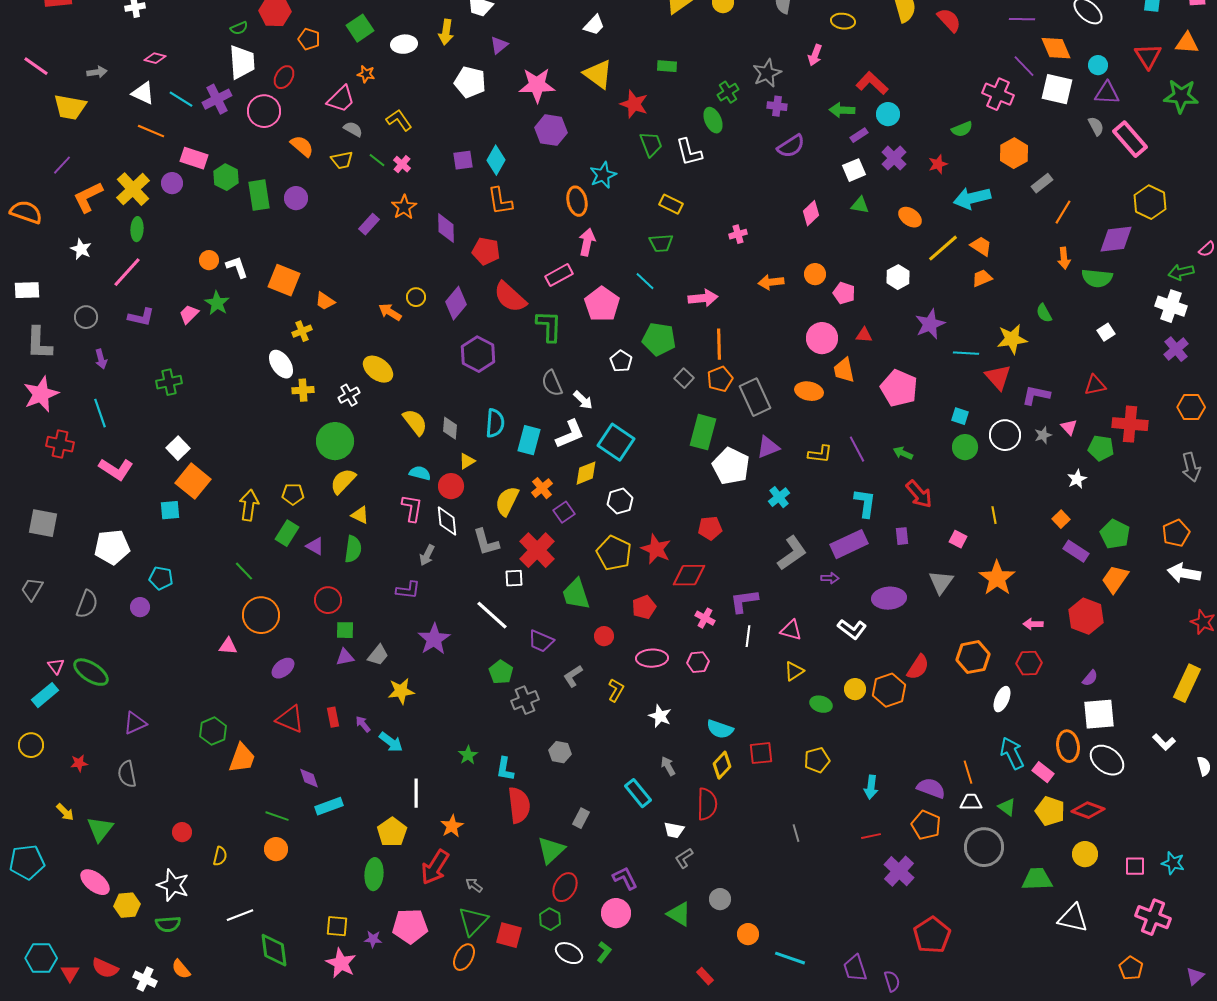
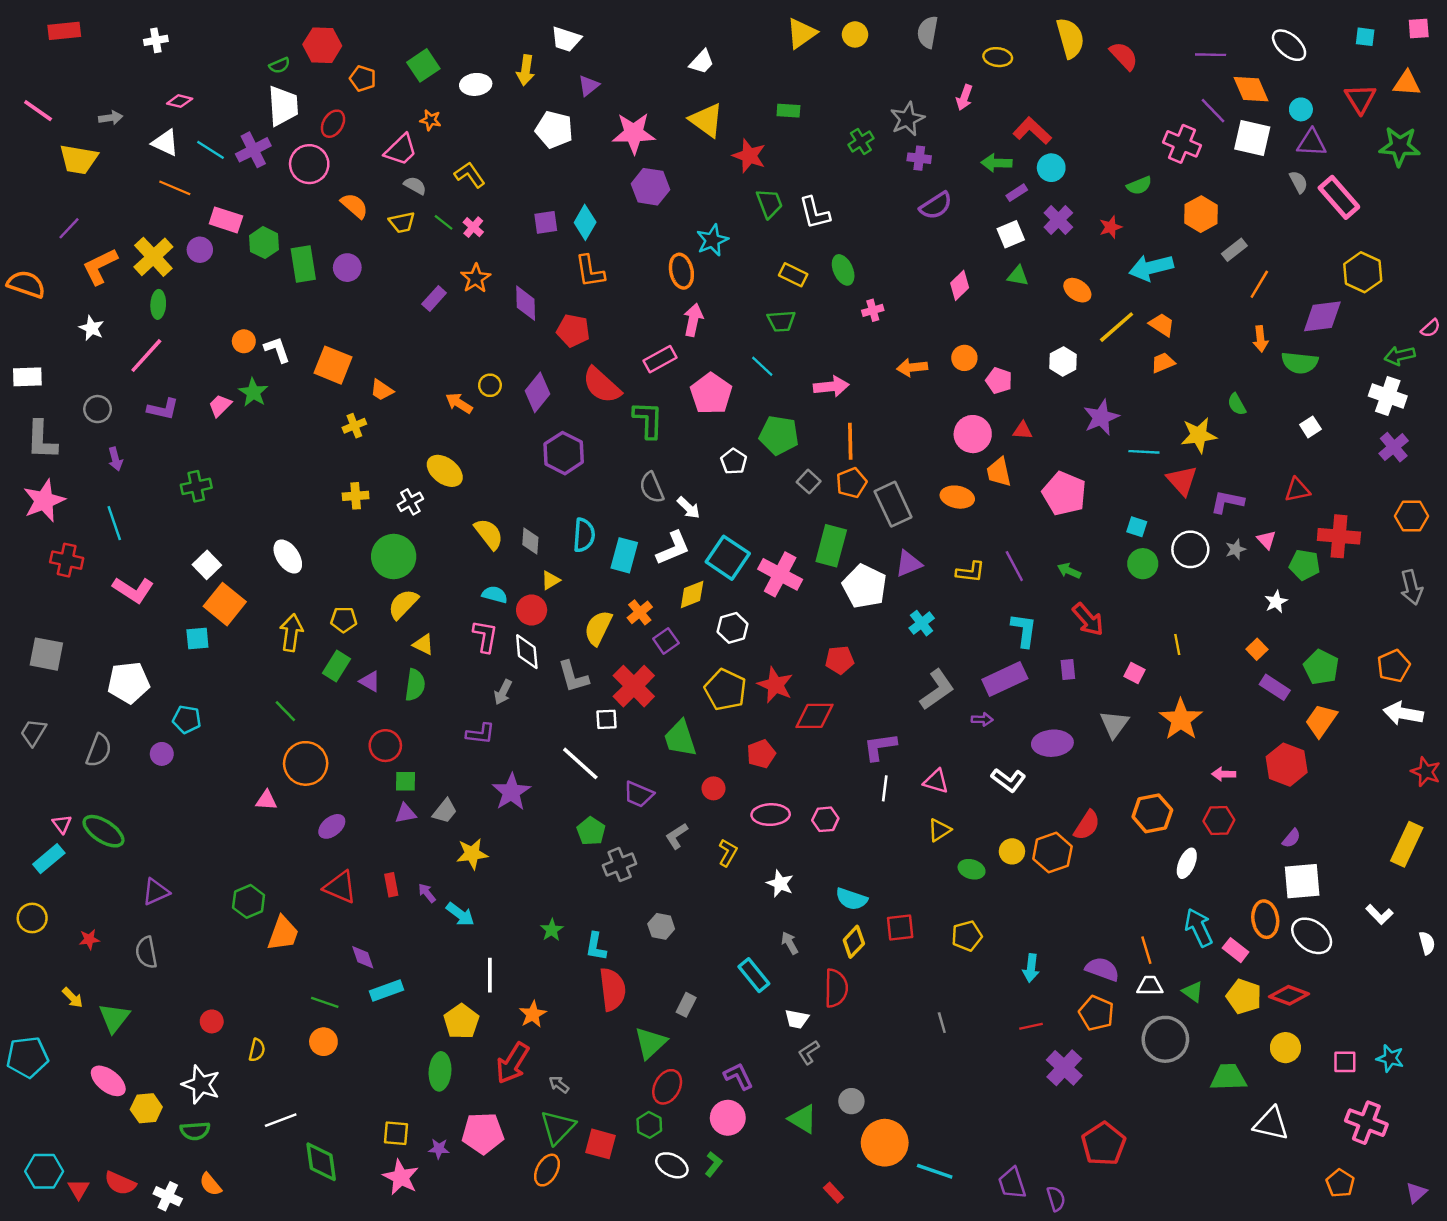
green ellipse: (713, 120) -> (843, 270), moved
white ellipse: (281, 364) -> (288, 557), moved
pink cross: (705, 618) -> (780, 574), moved, size x1.8
orange circle: (748, 934) -> (885, 1143), size x1.8

